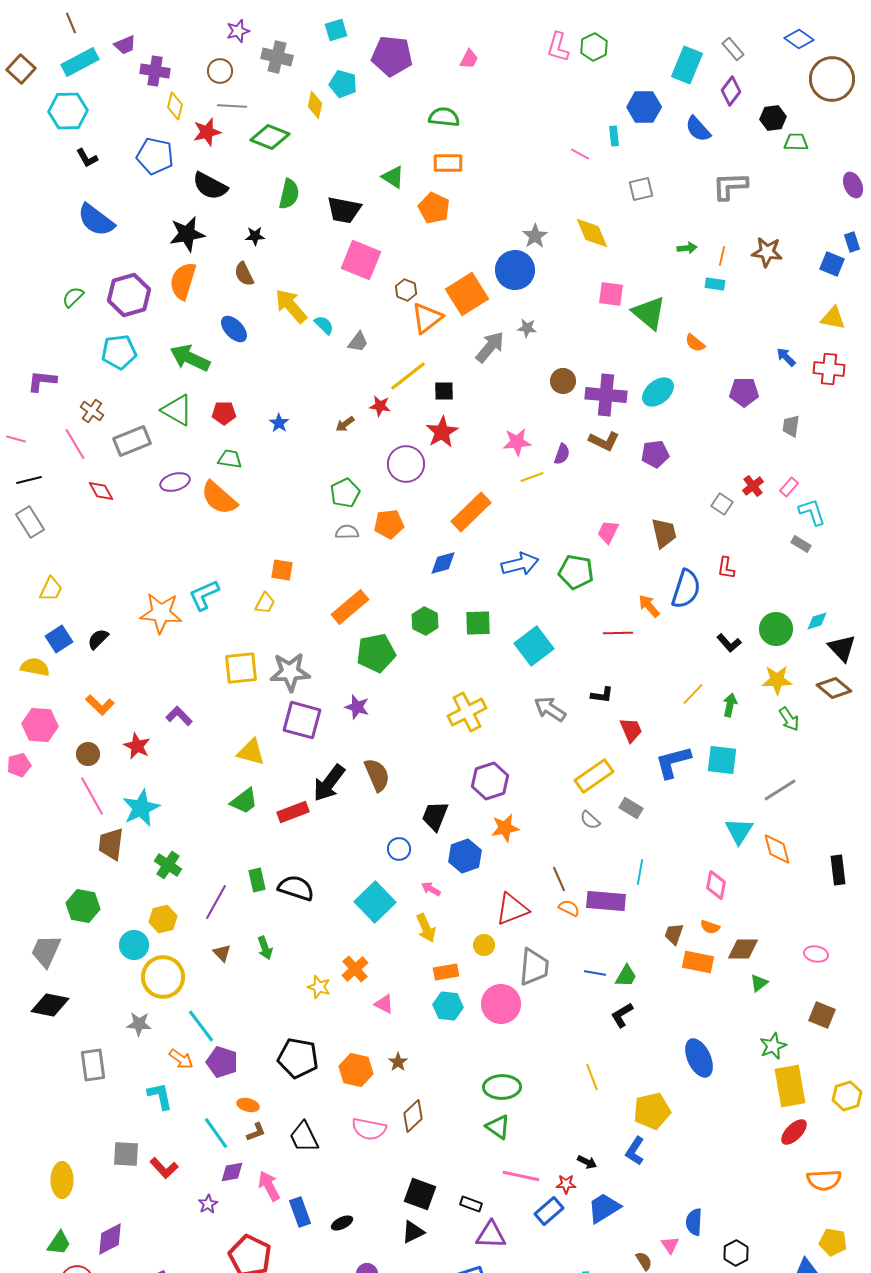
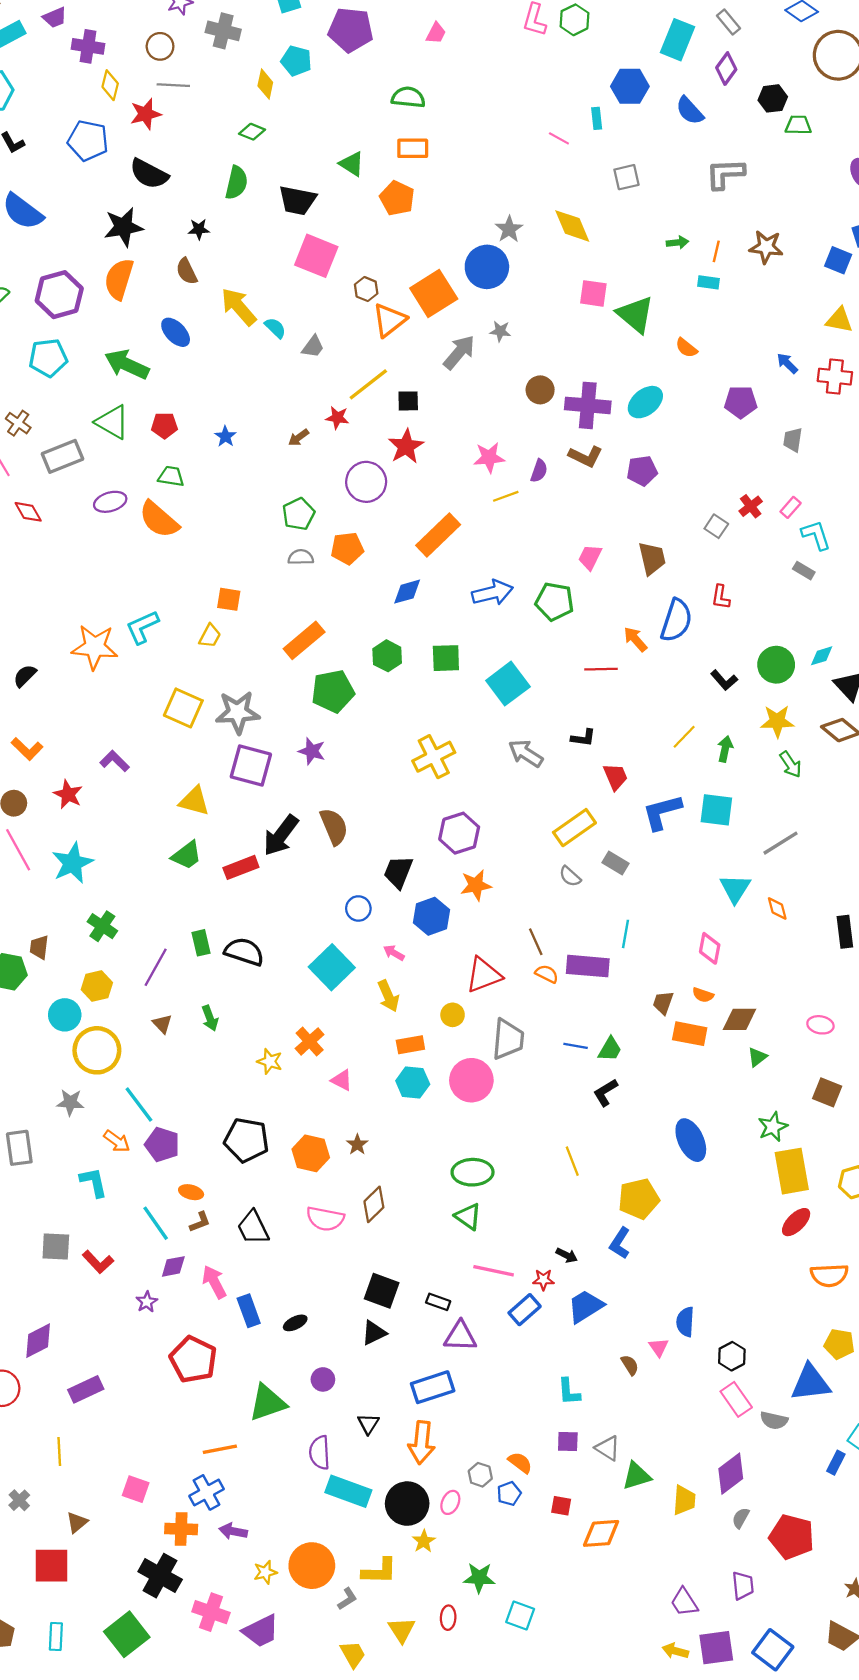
green diamond: (270, 137) -> (252, 132), moved, size x0.6
yellow square: (241, 668) -> (183, 708), turned 30
brown trapezoid: (111, 844) -> (39, 947), moved, size x0.7
orange diamond: (777, 849) -> (777, 908), size x0.7

